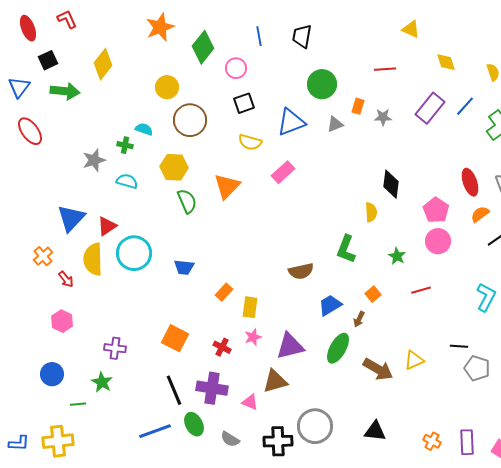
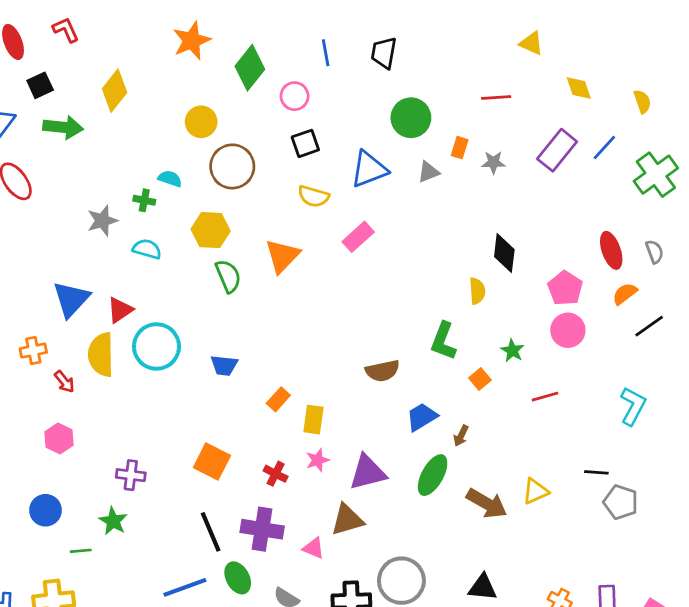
orange cross: (43, 256) -> (33, 351), turned 30
orange square: (373, 294) -> (480, 379), moved

